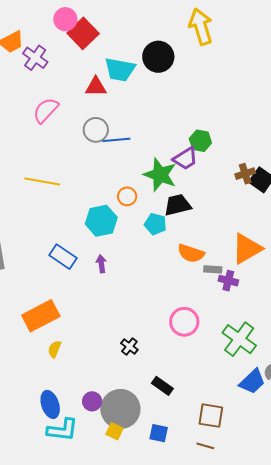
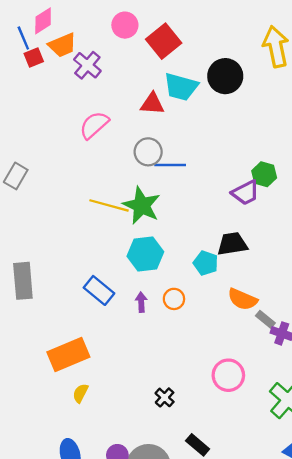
red square: (83, 33) -> (164, 41), moved
green star: (160, 175) -> (142, 206), moved
yellow line: (42, 182) -> (109, 205), moved
orange circle: (127, 196) -> (174, 299), moved
gray rectangle: (213, 269) -> (265, 319), turned 30

